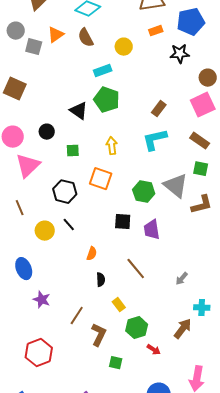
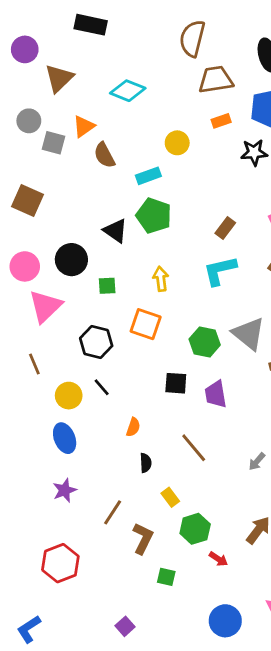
brown semicircle: (86, 38) -> (104, 155), moved
black circle: (47, 132) -> (71, 260), size x1.5
blue ellipse: (24, 269) -> (65, 438), moved
purple star: (42, 300) -> (65, 490), turned 30

